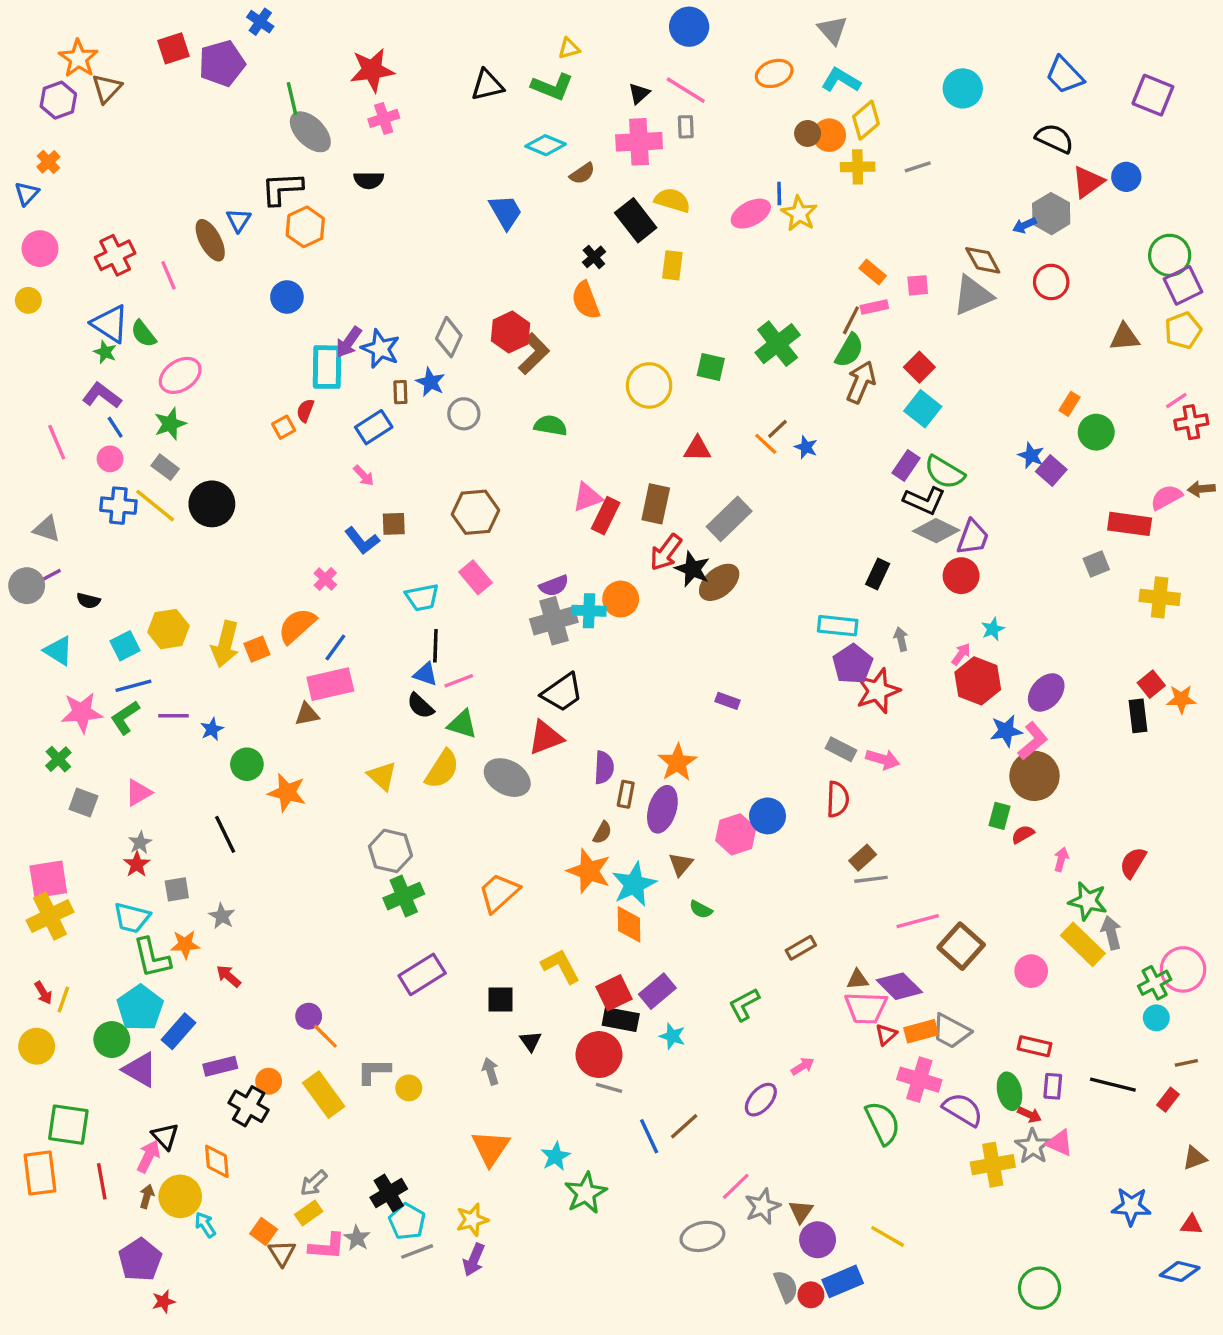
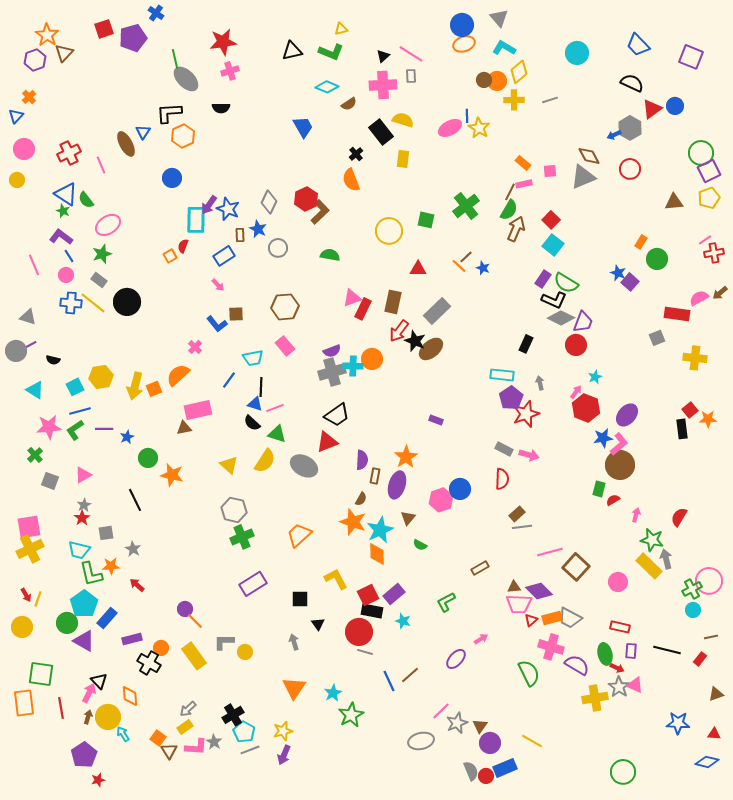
blue circle: (689, 27) -> (462, 25), moved
brown arrow: (1201, 489) -> (720, 293), turned -35
blue line: (335, 647) -> (229, 380), moved

